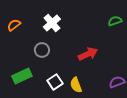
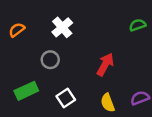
red arrow: (88, 54) -> (105, 64), turned -36
yellow semicircle: (76, 85) -> (108, 103), moved

